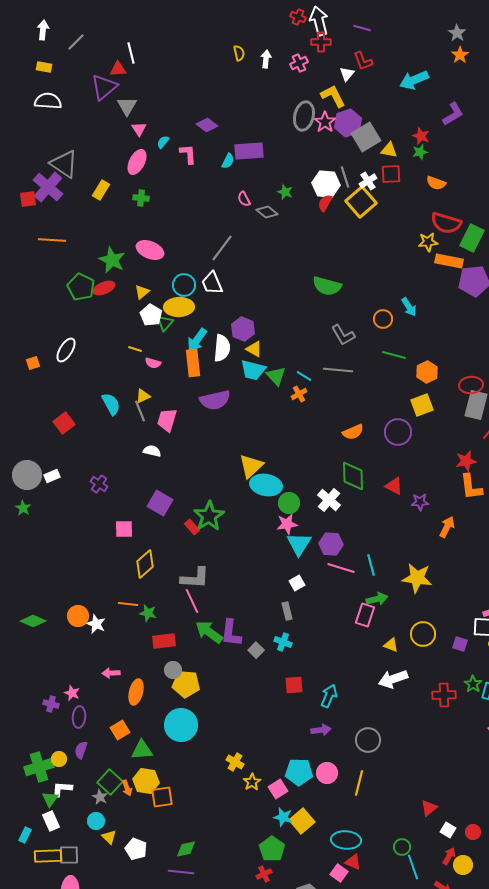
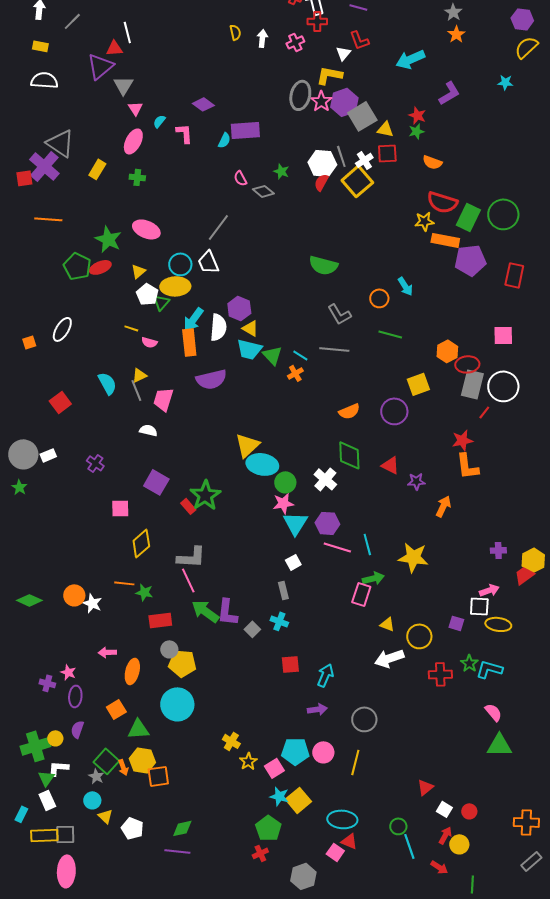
yellow L-shape: (333, 96) -> (329, 75), turned -52
orange hexagon: (427, 372) -> (447, 351), moved
yellow circle: (423, 634) -> (419, 636), moved

